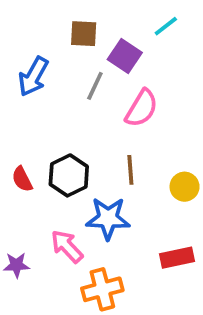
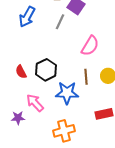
pink semicircle: (142, 108) -> (90, 46), moved
brown line: (130, 170) -> (86, 77), moved
pink arrow: (67, 246) -> (35, 103), moved

